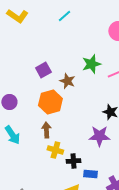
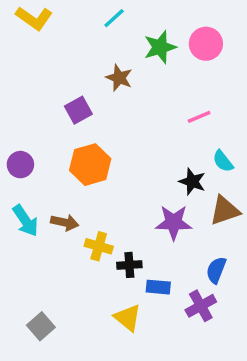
green star: (91, 64) -> (160, 47), moved
brown star: (67, 81) -> (119, 78), moved
brown arrow: (46, 130) -> (65, 222), moved, turned 105

